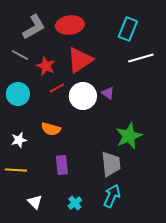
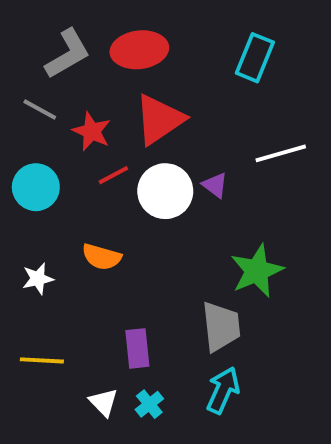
white line: (141, 58) -> (281, 153), moved
purple rectangle: (62, 165) -> (137, 348), moved
yellow line: (16, 170) -> (42, 360), moved
white triangle: (35, 202) -> (104, 402), moved

